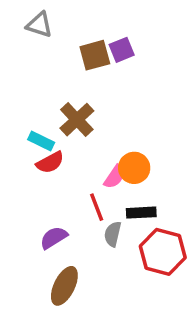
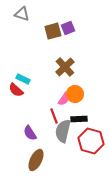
brown cross: (77, 120) -> (65, 67), moved
red semicircle: (50, 162) -> (16, 90), moved, turned 70
gray semicircle: (113, 234) -> (63, 131), size x1.6
purple semicircle: (54, 238) -> (30, 133), turned -91

